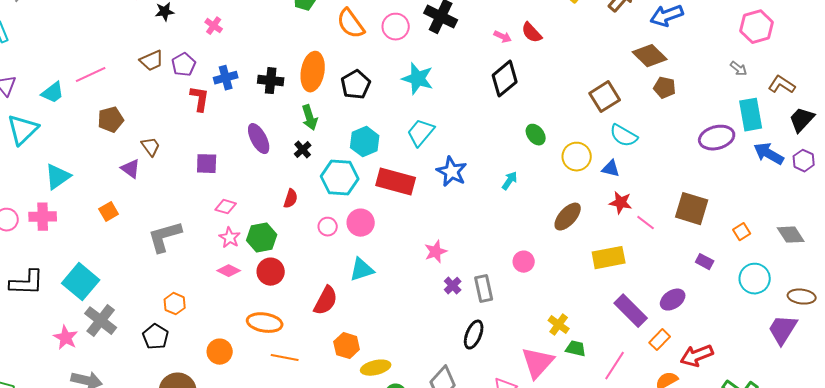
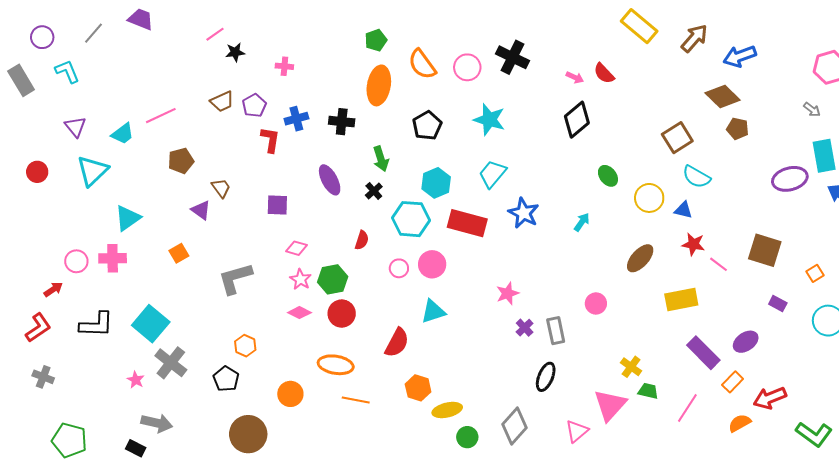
pink cross: (214, 26) -> (284, 66), turned -30
orange ellipse: (313, 72) -> (379, 85), moved
pink star: (66, 338) -> (136, 380), size x0.7

